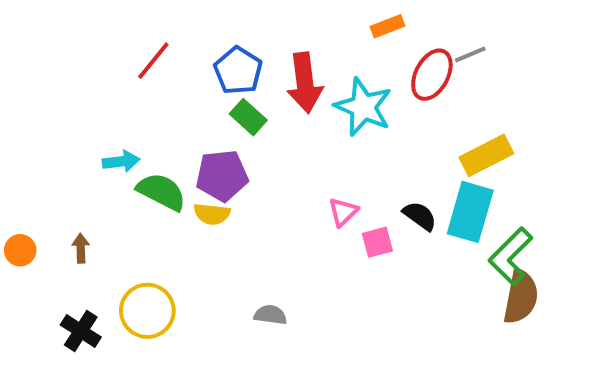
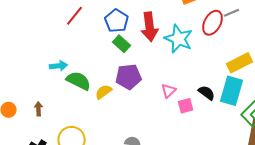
purple pentagon: (222, 176) -> (129, 77), moved
yellow semicircle: (212, 214) -> (104, 92), turned 138

